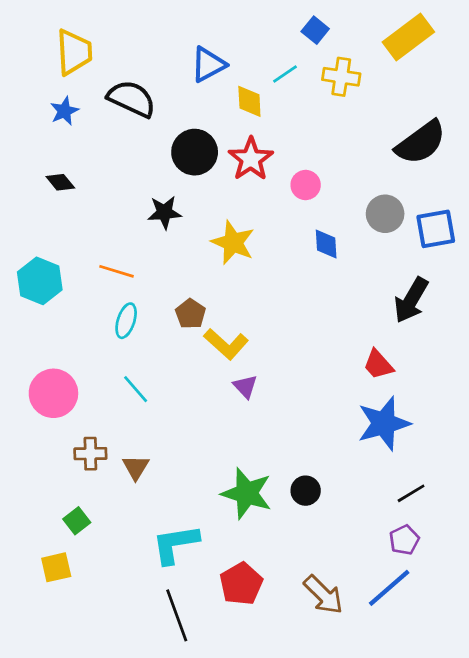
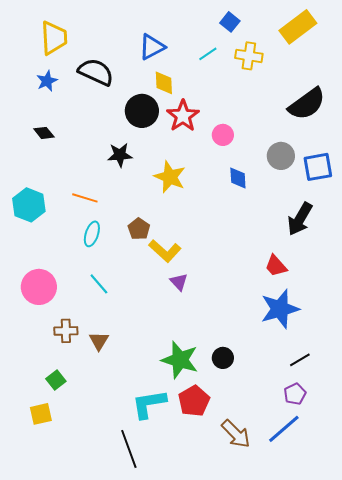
yellow diamond: (249, 101) -> (164, 83), moved
cyan L-shape: (175, 544) -> (149, 404), moved
red pentagon: (241, 584) -> (194, 401), moved

